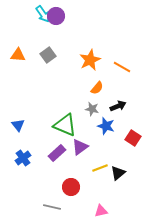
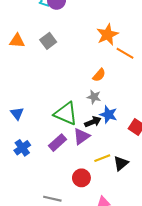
orange star: (90, 60) -> (107, 35), moved
black arrow: (118, 106) -> (93, 122), moved
red circle: (71, 187) -> (81, 178), moved

